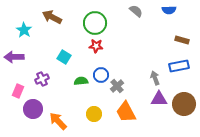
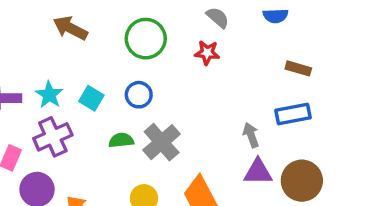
cyan star: (24, 30) -> (49, 95), moved
red star: (96, 46) -> (207, 53), moved
blue circle: (101, 75) -> (139, 95), moved
purple cross: (42, 79) -> (53, 137), size x1.5
gray cross: (117, 86) -> (162, 142), moved, size x1.5

